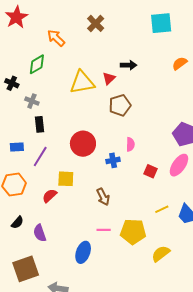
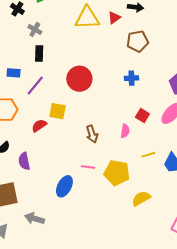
brown pentagon: (120, 105) -> (138, 41), moved
pink semicircle: (130, 144) -> (125, 131), moved
blue cross: (113, 160) -> (131, 78), moved

